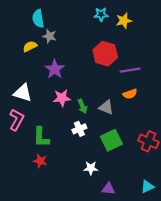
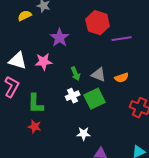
purple star: (55, 69) -> (60, 38), moved
orange semicircle: (130, 94) -> (122, 78), moved
pink star: (62, 98) -> (44, 62), moved
green square: (111, 140) -> (95, 99), moved

